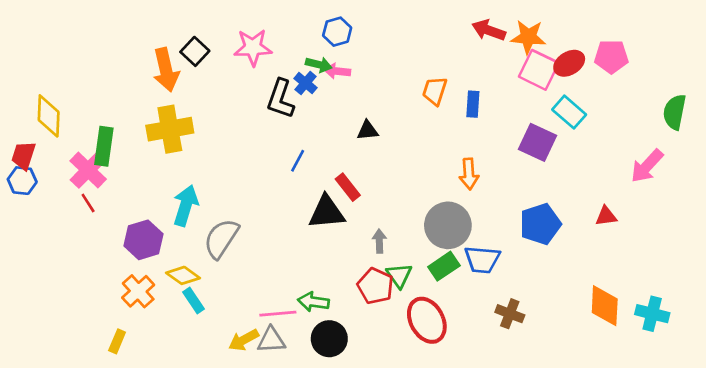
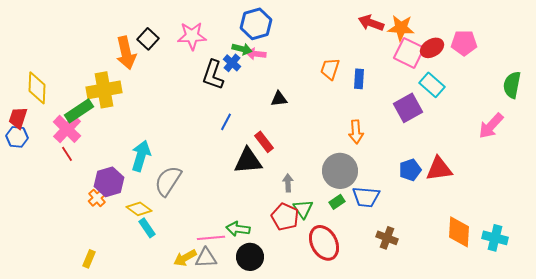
blue hexagon: (337, 32) -> (256, 24), size x1.4
yellow cross: (170, 129) -> (104, 90), moved
purple square: (538, 142) -> (408, 108), turned 36
green rectangle: (104, 146) -> (79, 111), turned 48
red triangle: (606, 216) -> (439, 169), moved, size x1.6
blue pentagon: (540, 224) -> (410, 170), size x0.7
green rectangle: (444, 266) -> (337, 202), size x0.7
orange cross: (138, 291) -> (97, 198), moved, size x0.7

